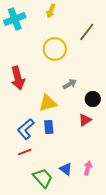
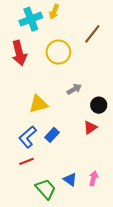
cyan cross: (15, 19) -> (31, 19), moved
red arrow: (18, 78) -> (19, 53), moved
yellow triangle: (48, 103) -> (38, 104), moved
blue rectangle: (49, 127) -> (52, 135), turned 48

